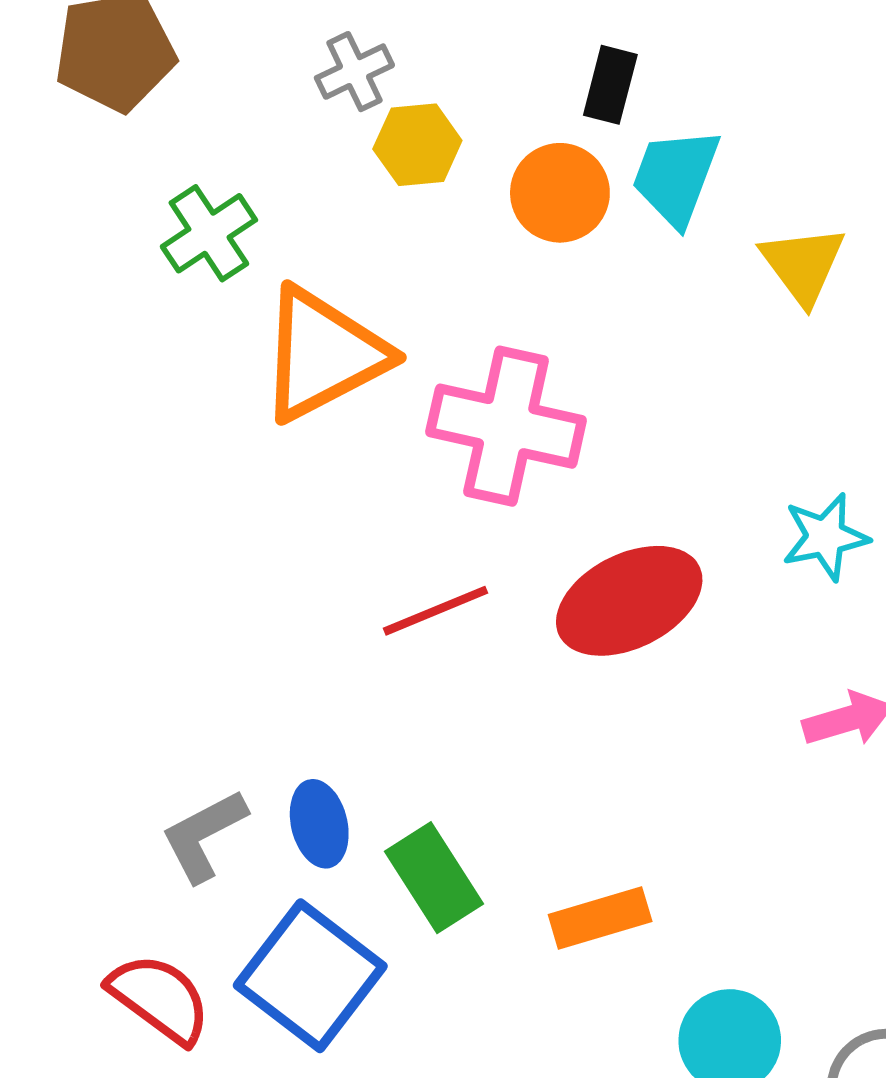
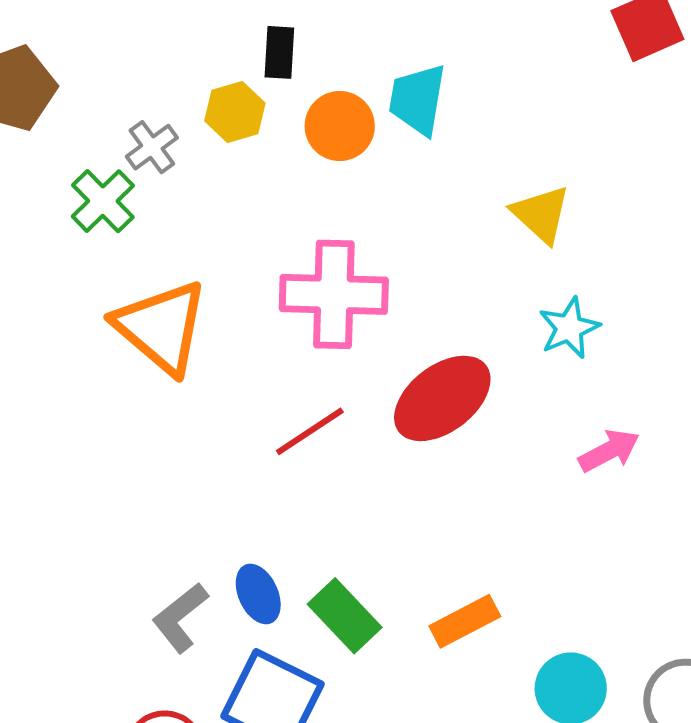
gray cross: (354, 72) -> (152, 147), moved
black rectangle: (610, 85) -> (279, 52), moved
yellow triangle: (803, 265) -> (541, 214), moved
orange triangle: (323, 354) -> (161, 327), moved, turned -41

